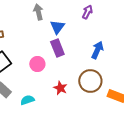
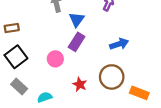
purple rectangle: (57, 48) -> (77, 42), turned 54
blue arrow: (97, 50) -> (119, 44), turned 48

